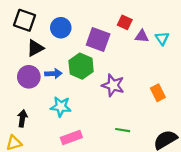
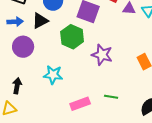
black triangle: (35, 48) -> (40, 21), moved
blue arrow: (53, 74) -> (15, 22), moved
pink rectangle: (71, 138) -> (80, 104), moved

